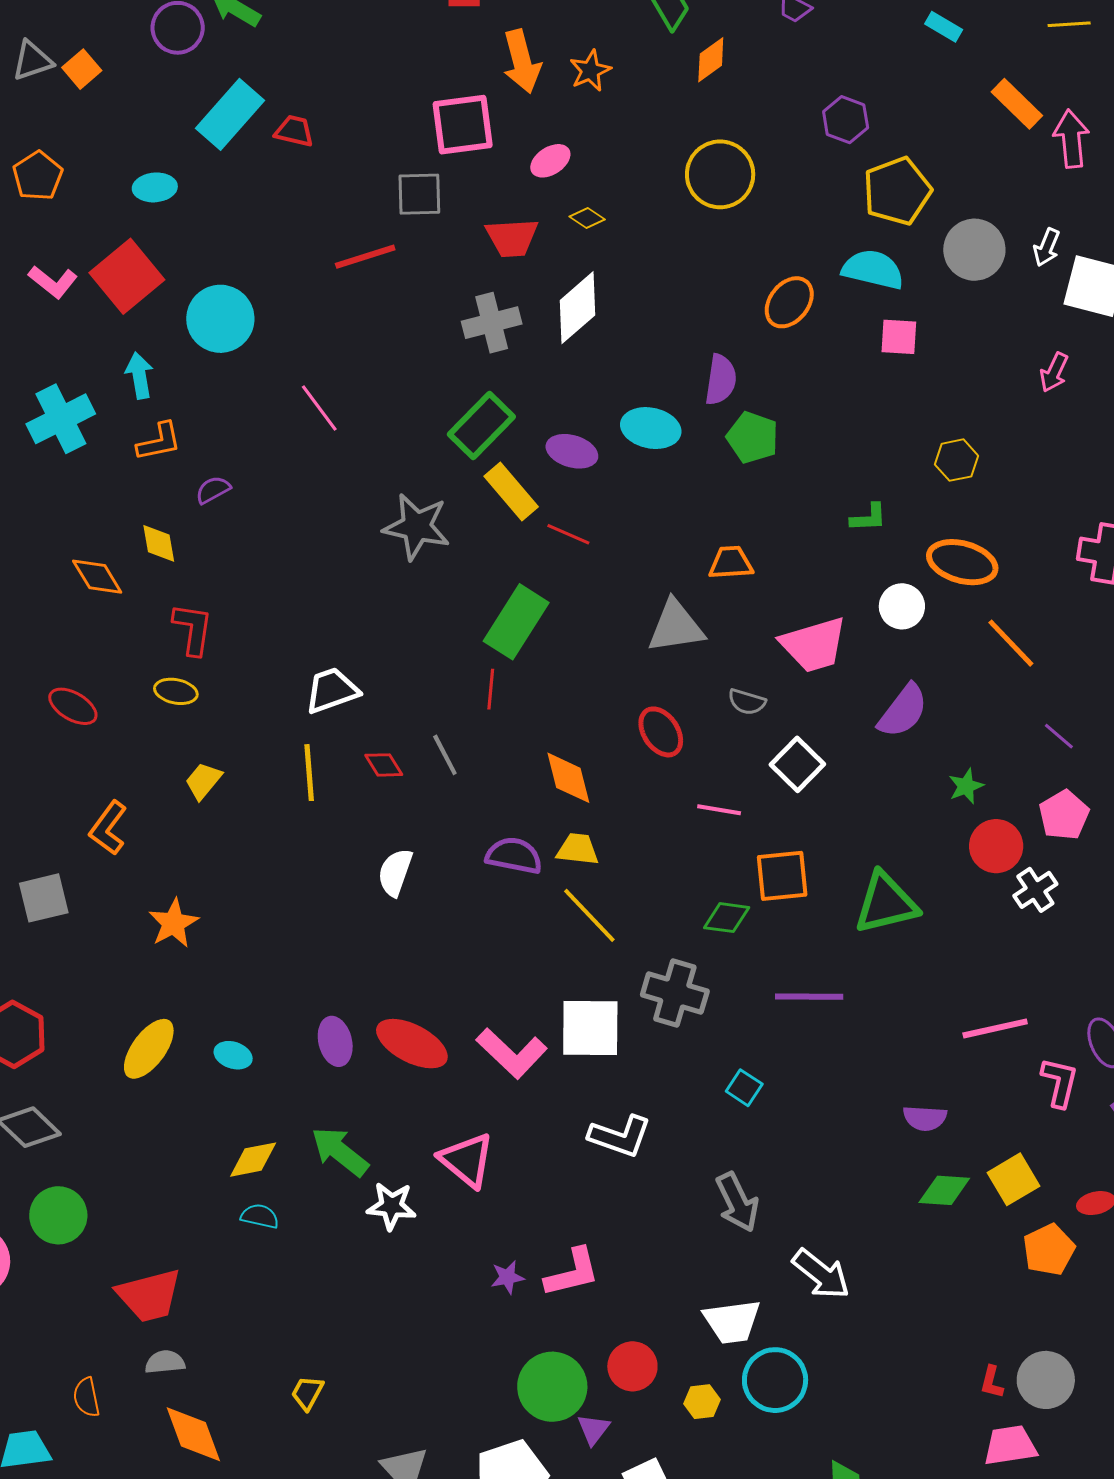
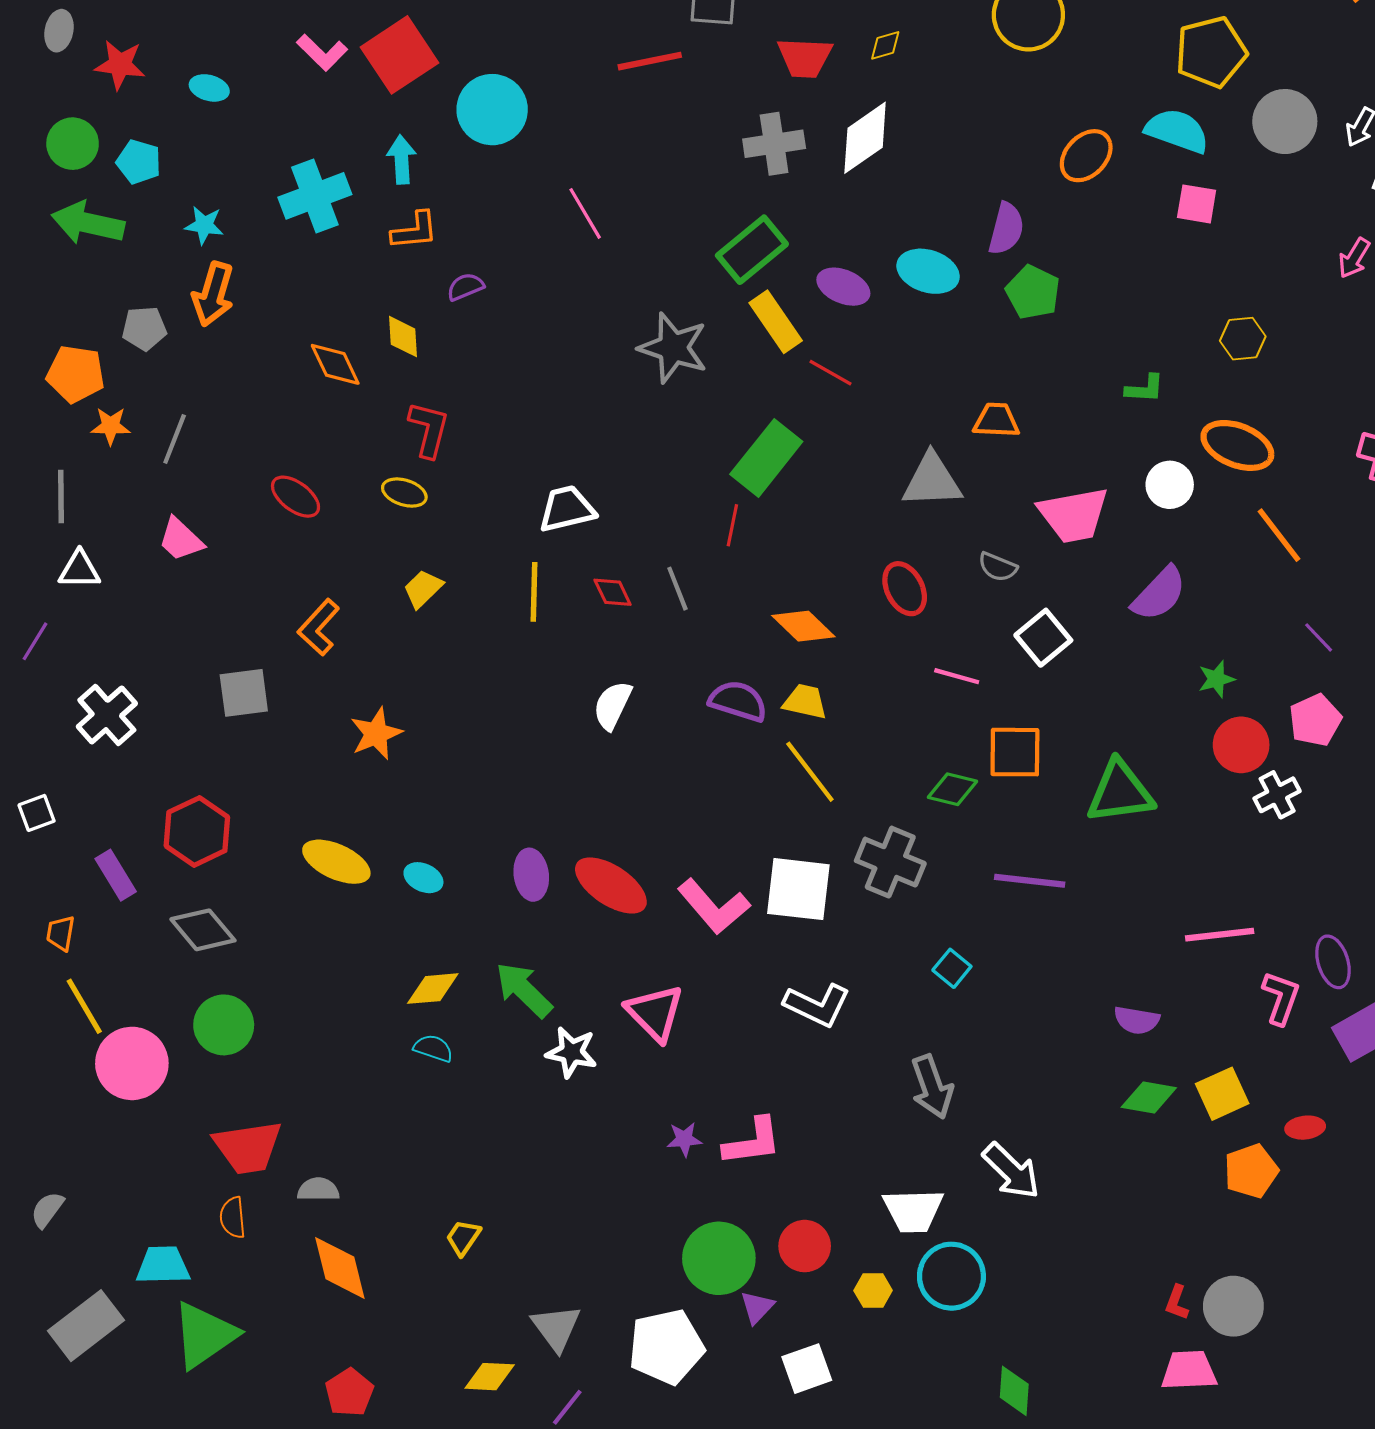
yellow diamond: (587, 218) -> (885, 45), turned -56
orange diamond: (568, 778) -> (803, 626), turned -38
yellow ellipse: (149, 1049) -> (336, 862), turned 72
red trapezoid: (149, 1295) -> (248, 1147), moved

